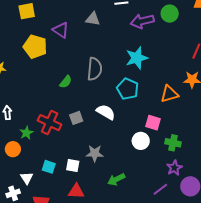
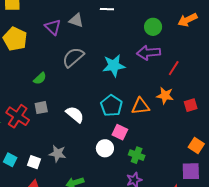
purple arrow: (142, 21) -> (149, 53), moved
purple triangle: (61, 30) -> (53, 27), moved
gray semicircle: (95, 69) -> (73, 57), moved, turned -145
cyan pentagon: (128, 89) -> (111, 106), moved
gray square: (76, 118) -> (41, 108), moved

